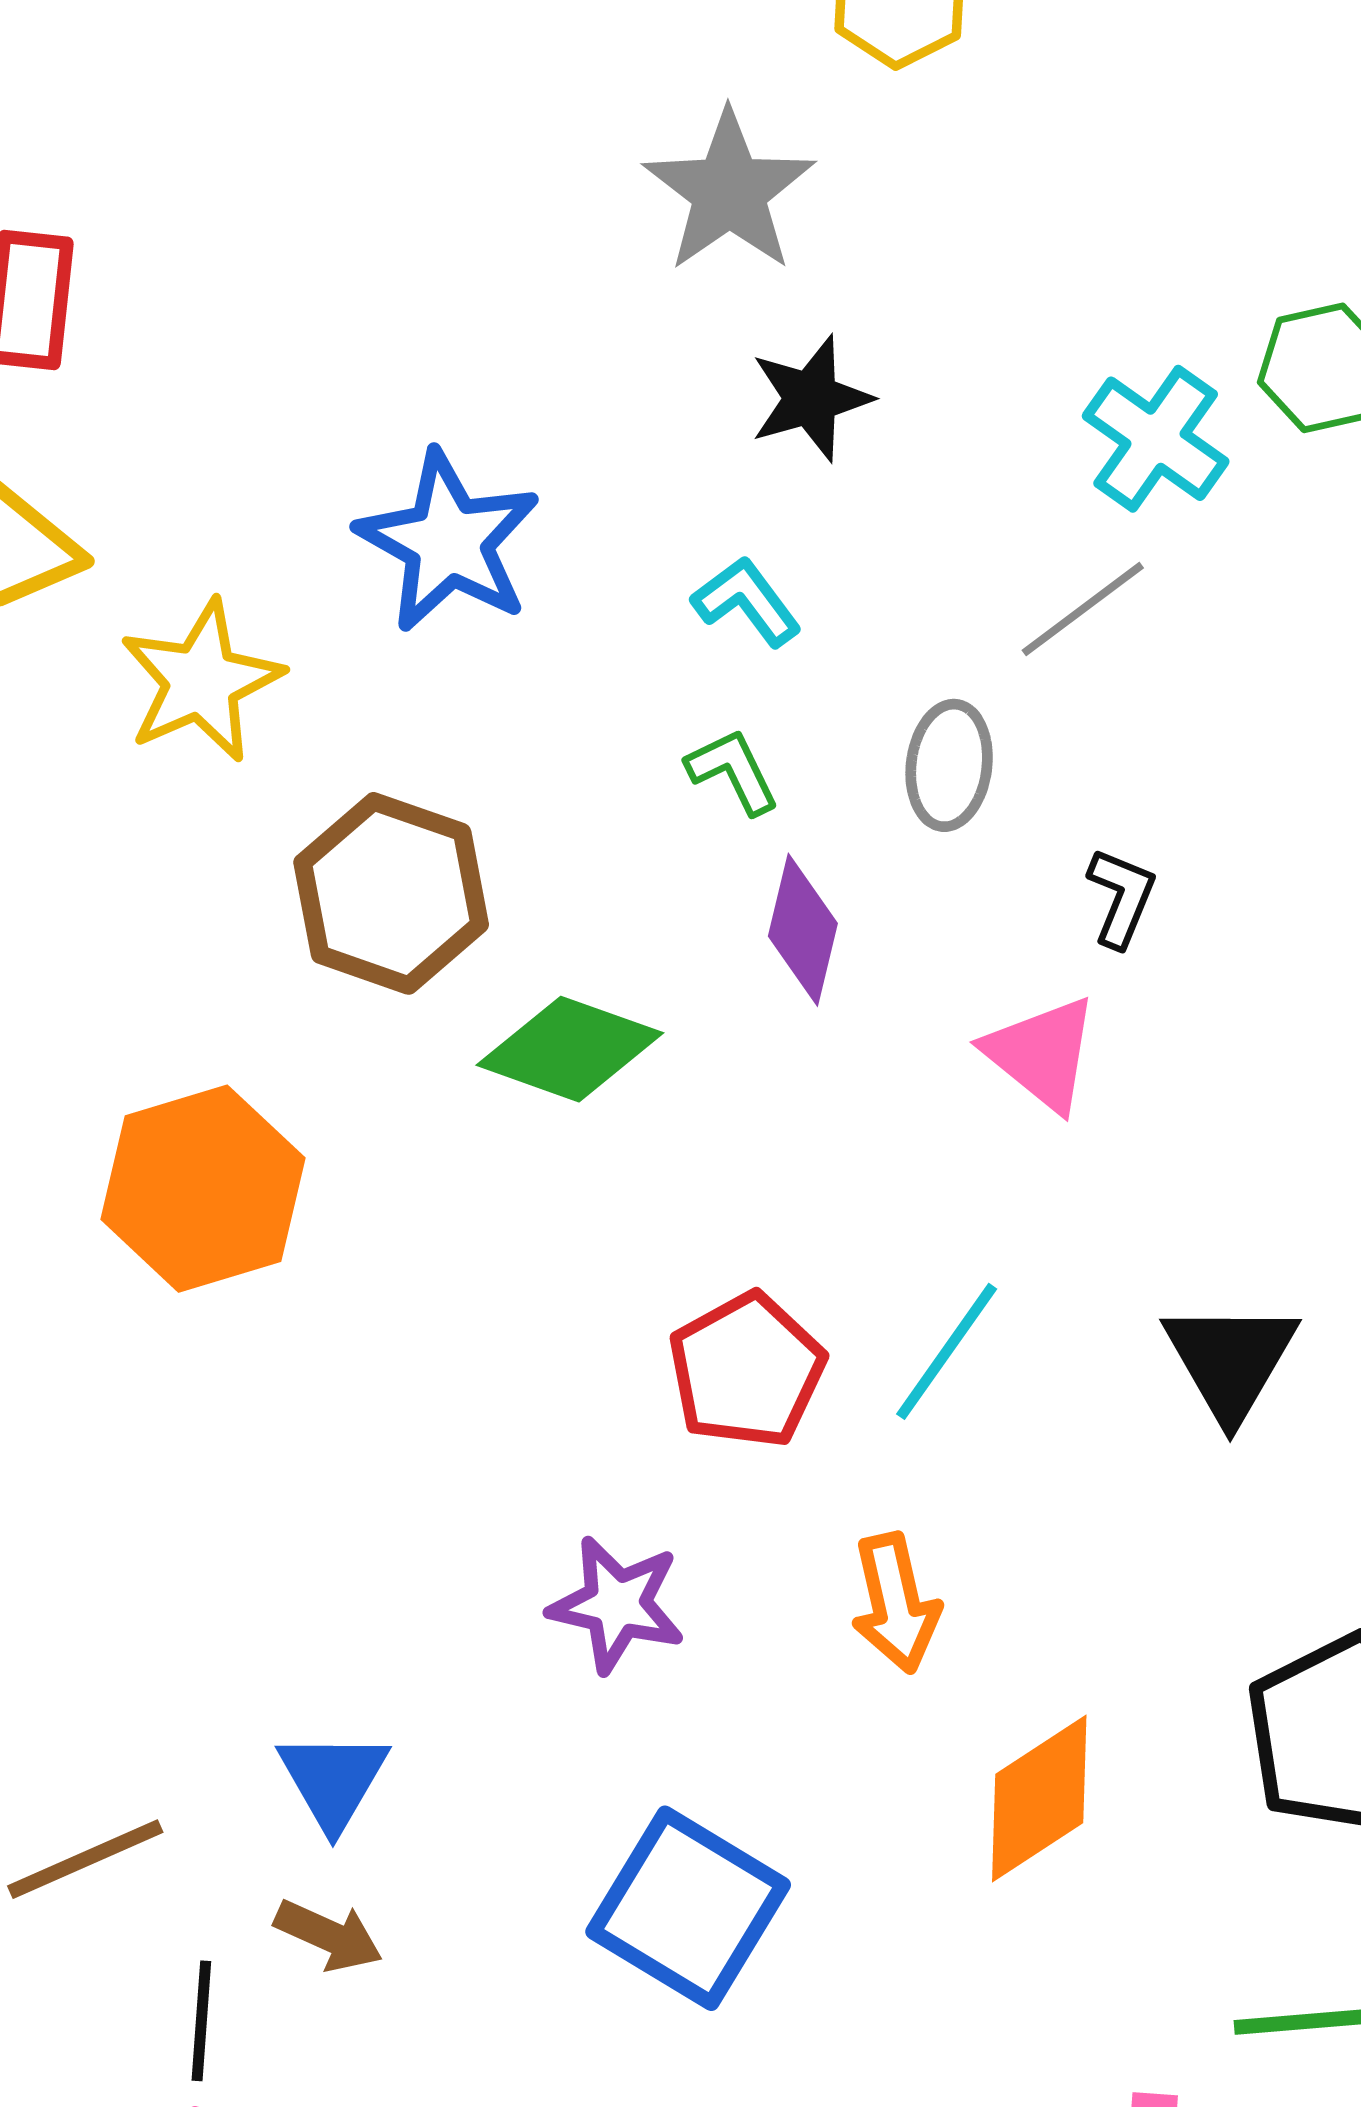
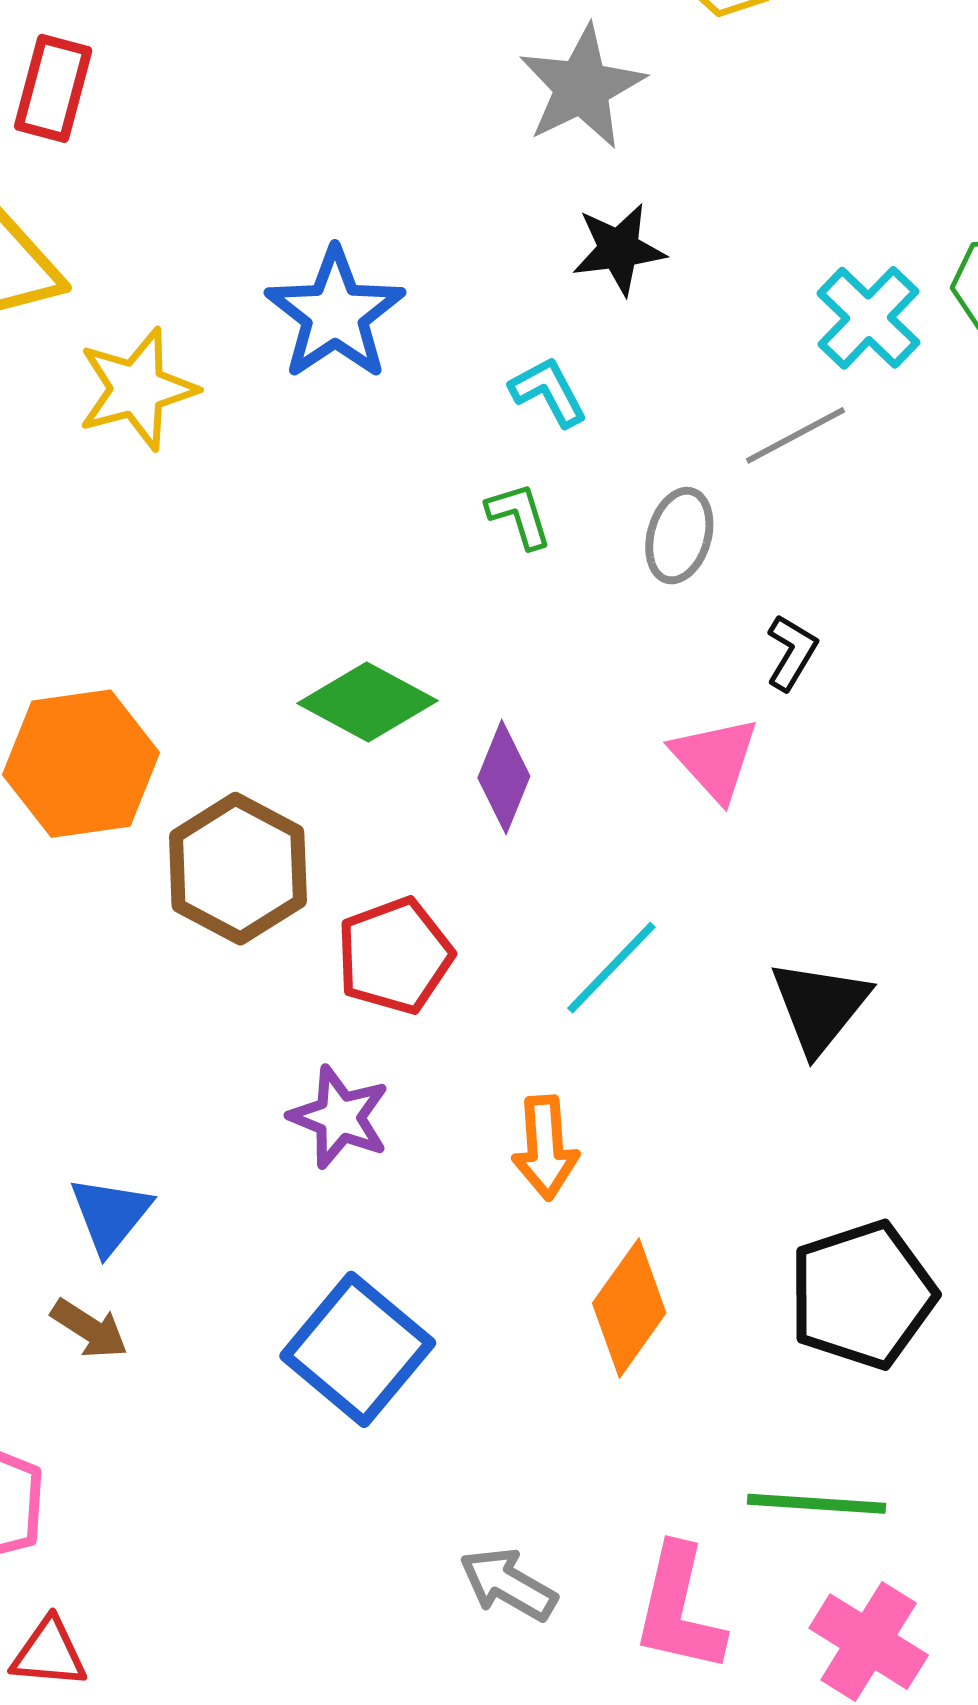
brown hexagon: (391, 893) -> (238, 869), moved
purple diamond: (803, 930) -> (504, 777), moved
red pentagon: (747, 1370) -> (395, 956), moved
orange diamond: (1039, 1799) -> (629, 1308), turned -30

